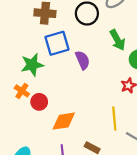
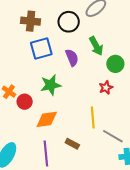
purple semicircle: (83, 60) -> (72, 58), moved
green star: (32, 65) -> (51, 85), moved

